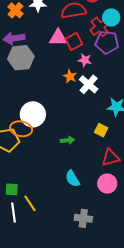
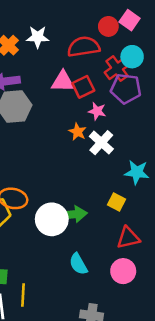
white circle: (33, 114) -> (52, 219), moved
green arrow: (68, 140) -> (73, 214), size x1.5
yellow line: (30, 203) -> (23, 295), turned 36

